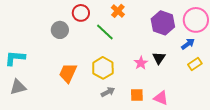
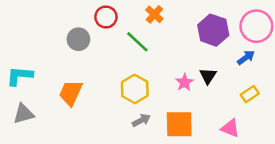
yellow rectangle: (195, 64) -> (250, 94), moved
orange trapezoid: (68, 73) -> (71, 93), moved
orange square: (137, 95) -> (179, 124), size x1.6
pink triangle: (161, 98) -> (230, 128), moved

